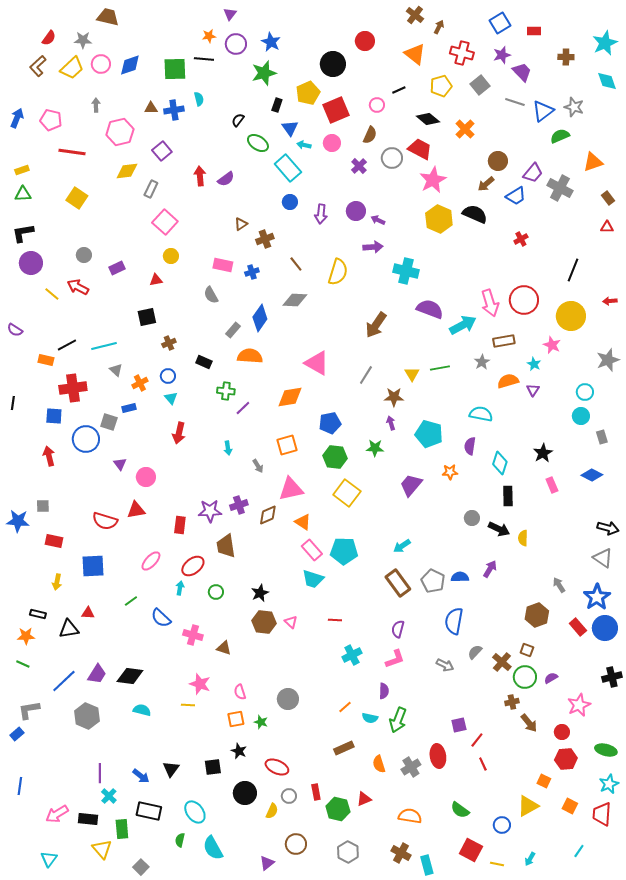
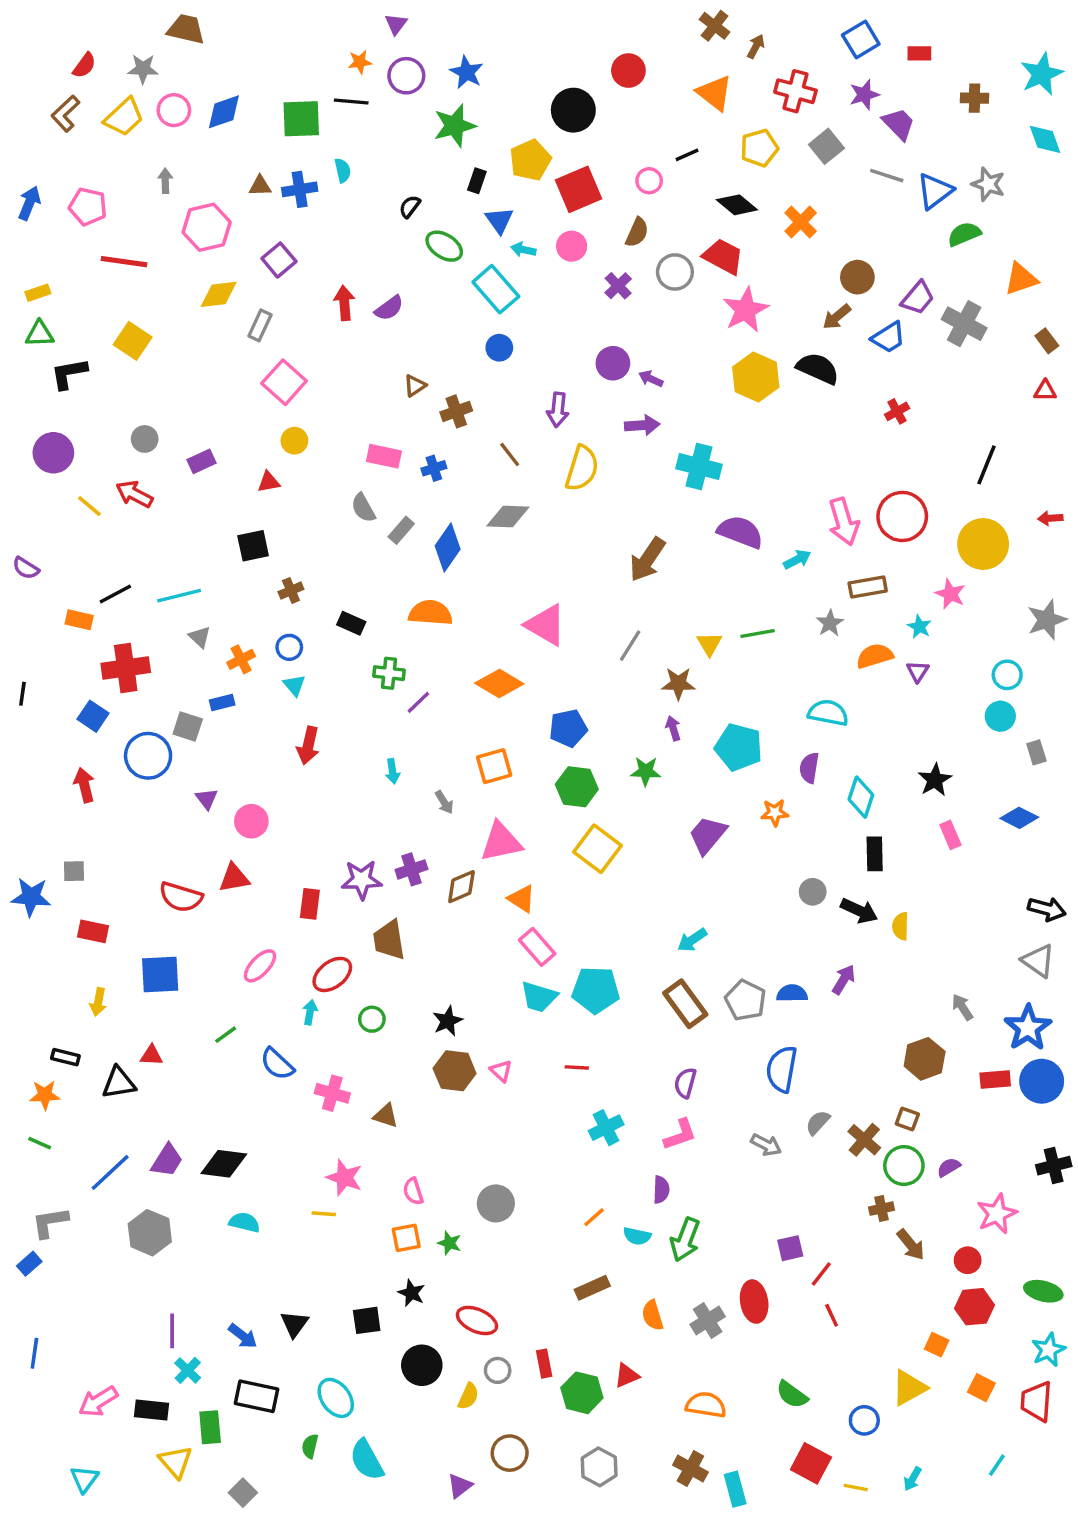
purple arrow: (321, 214) -> (558, 410), moved
black L-shape: (23, 233) -> (69, 374), moved
cyan arrow: (463, 325) -> (797, 560), size x0.6
gray rectangle: (233, 330) -> (401, 530), moved
orange diamond: (290, 397) -> (499, 683), turned 40
blue square: (54, 416) -> (93, 716), turned 30
cyan pentagon: (344, 551) -> (596, 990), moved
red rectangle: (578, 627) -> (995, 1079), turned -54

